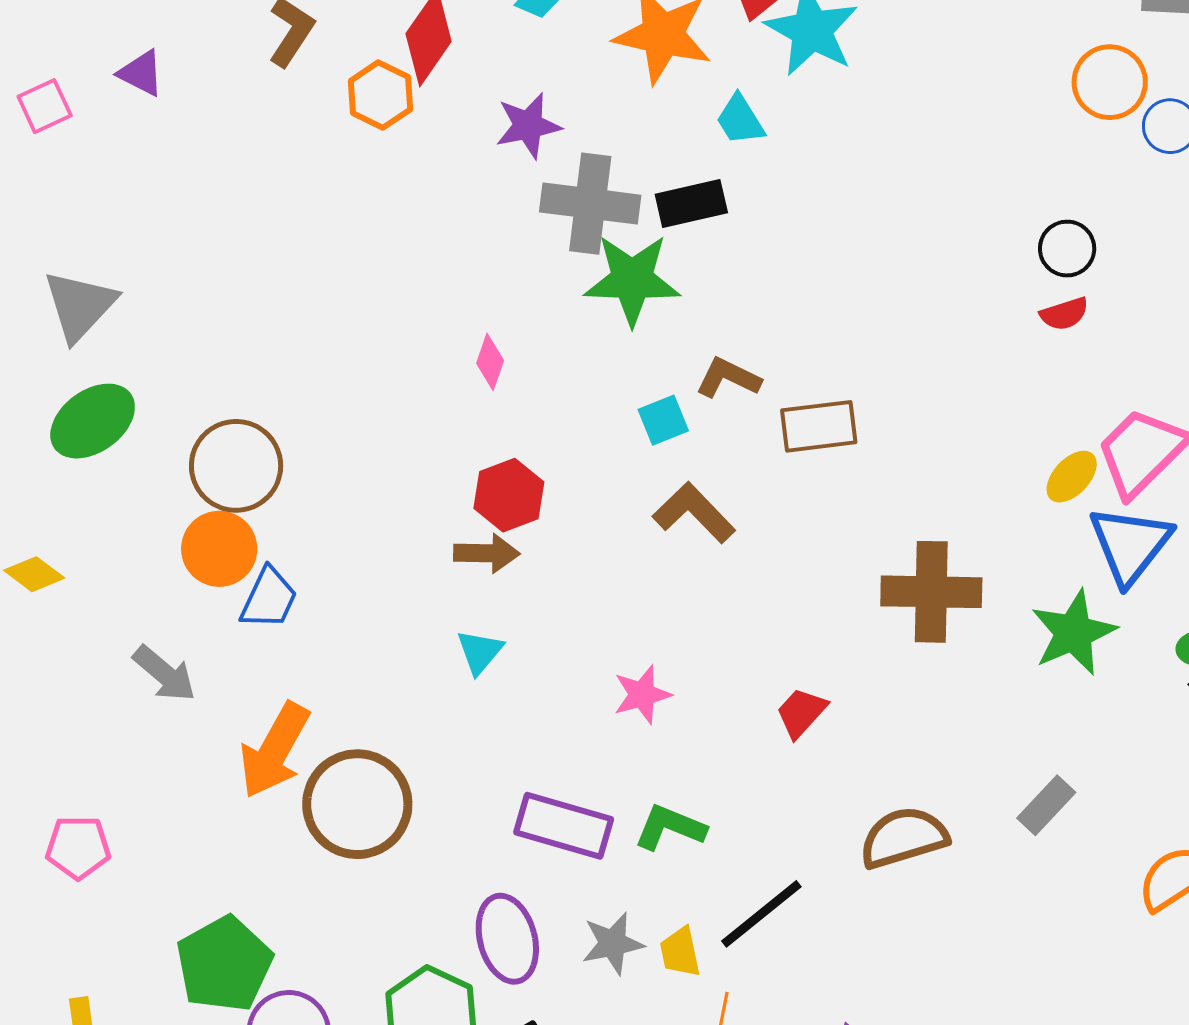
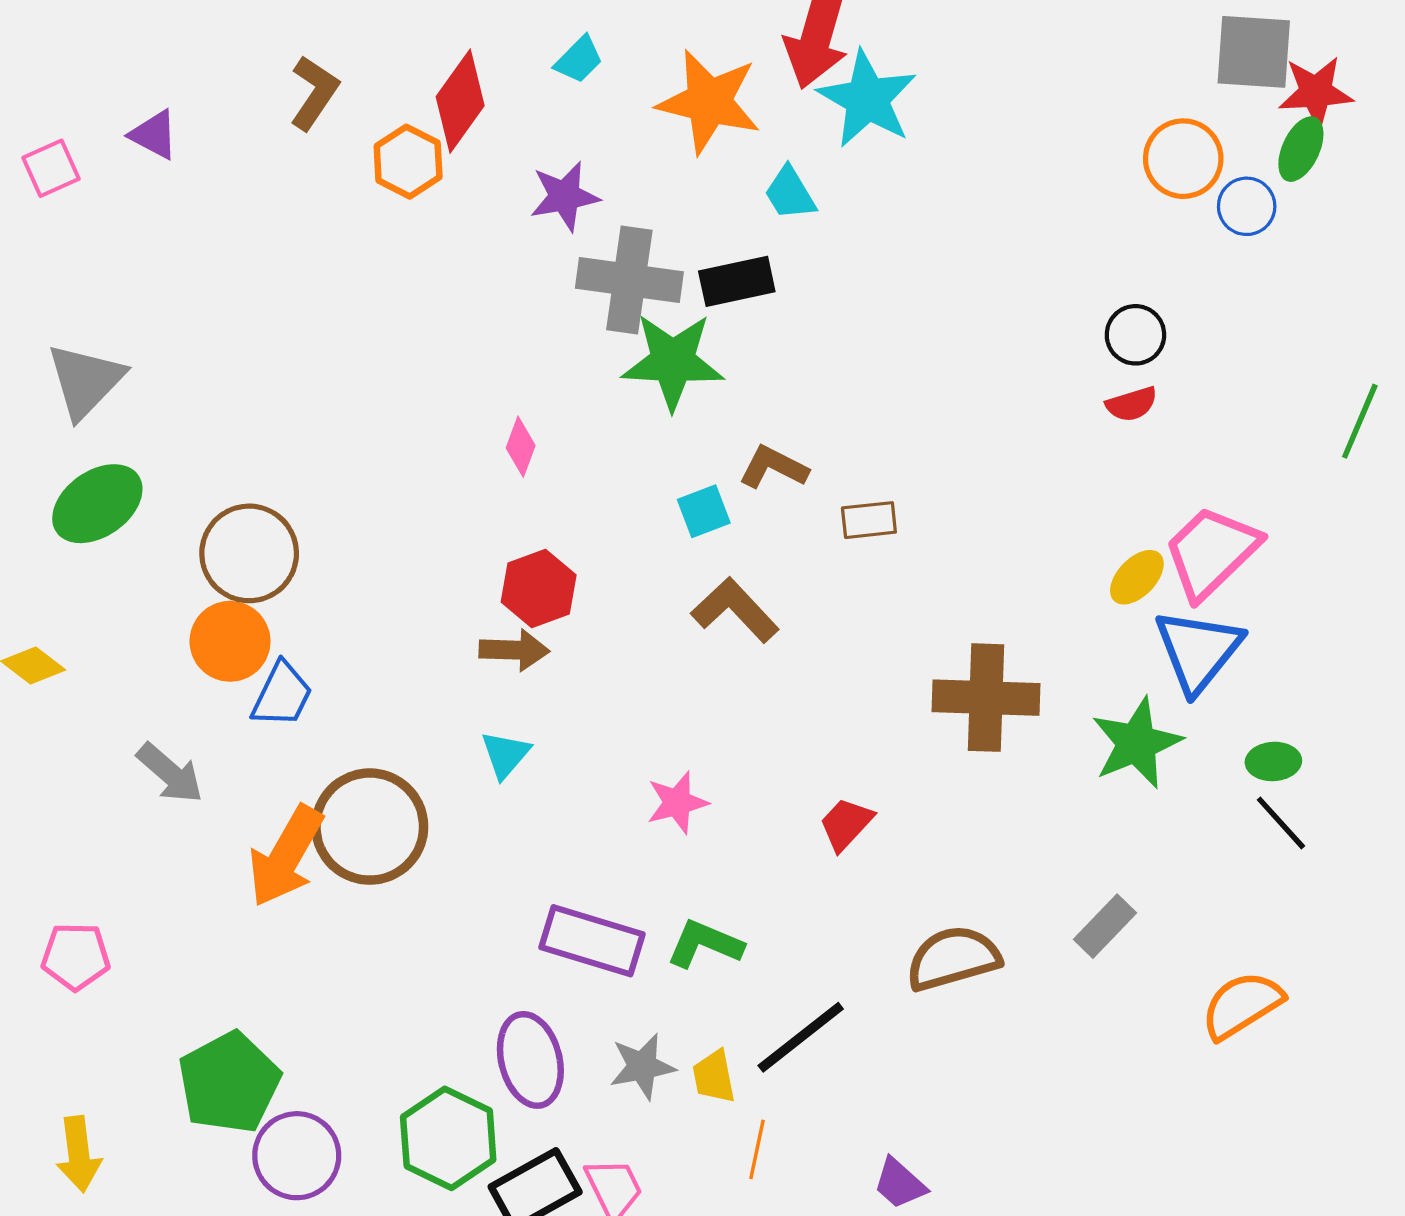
brown rectangle: (819, 426) -> (869, 520), size x0.7
brown circle: (357, 804) -> (370, 827), moved

